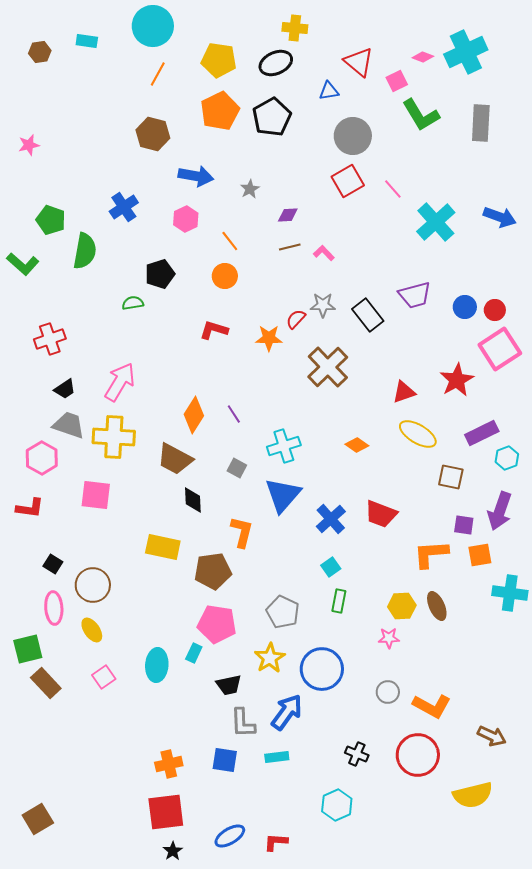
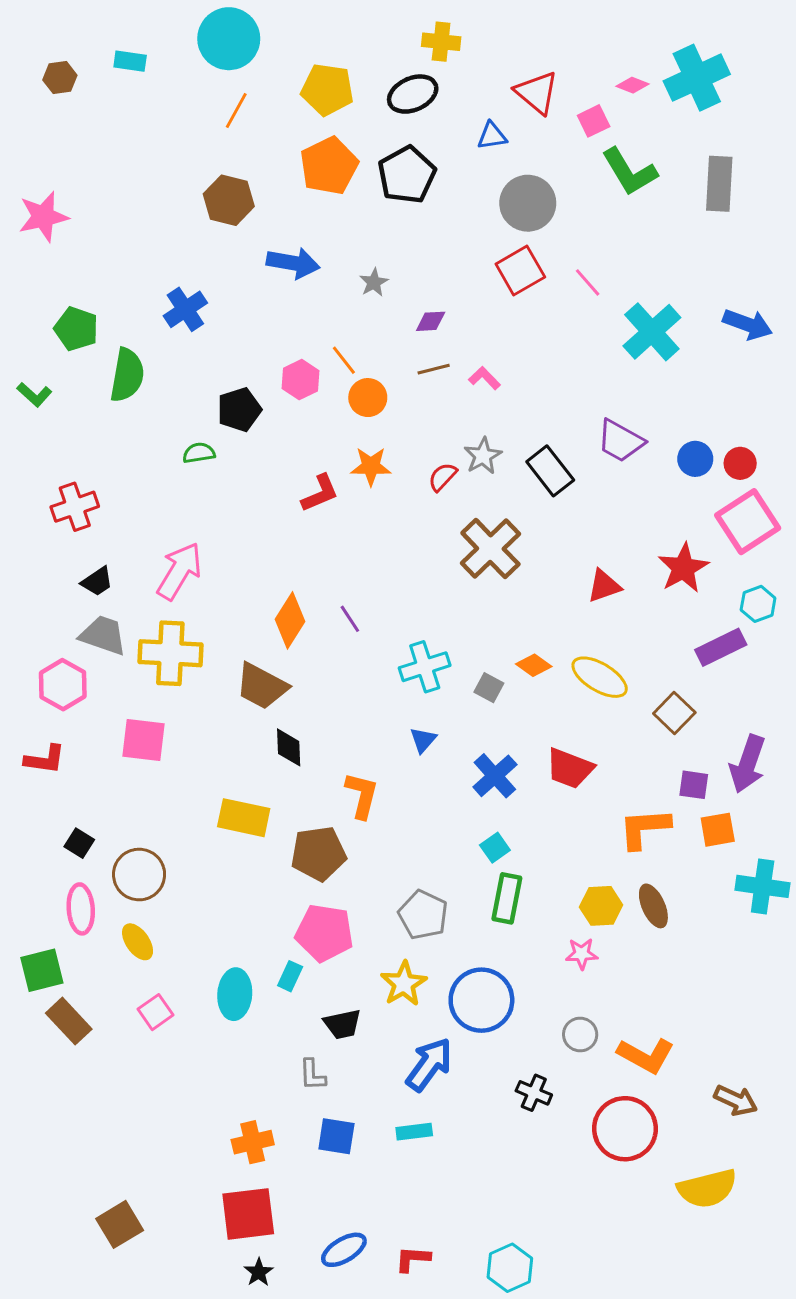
pink star: (29, 145) -> (43, 217), size x1.6
pink hexagon: (186, 219) -> (301, 380), moved
green L-shape: (23, 264) -> (34, 395), size x0.7
orange circle: (225, 276) -> (368, 398), moved
purple trapezoid: (415, 295) -> (621, 441), turned 44
gray star: (323, 305) -> (483, 456), turned -30
red L-shape: (214, 330) -> (320, 493), turned 140
orange star: (269, 338) -> (371, 466), moved
yellow ellipse: (418, 434) -> (600, 677), moved
cyan hexagon: (507, 458) -> (758, 604), moved
gray square: (237, 468) -> (489, 688), moved
brown square: (451, 477) -> (674, 713), turned 32
blue triangle: (283, 495) -> (423, 740), size x0.5
green rectangle: (339, 601) -> (507, 898), size x1.4
gray L-shape: (243, 723) -> (312, 1075), moved, size x0.7
black cross: (357, 754) -> (534, 1093), moved
cyan hexagon: (337, 805) -> (510, 1268), moved
brown square: (38, 819) -> (120, 1224), moved

